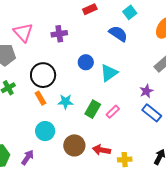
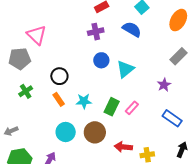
purple cross: (59, 34) -> (96, 32), moved
black circle: (43, 75) -> (59, 76), size x0.7
blue rectangle: (152, 113) -> (172, 118), moved
brown circle: (74, 145) -> (95, 132), moved

